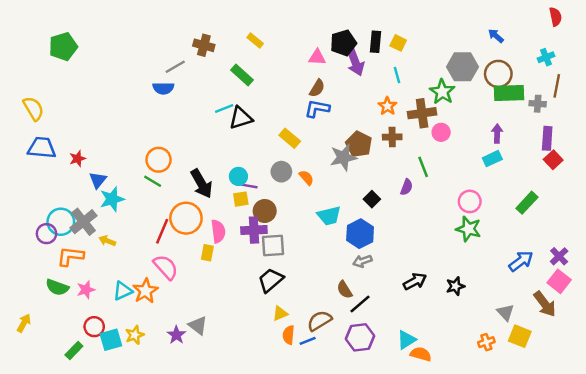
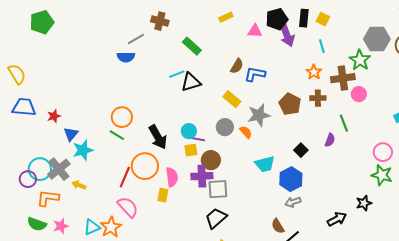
yellow rectangle: (255, 41) -> (226, 17), moved, turned -64
brown semicircle: (317, 88) -> (237, 66), moved
gray star: (343, 157) -> (259, 115), moved
black star: (455, 286) -> (364, 203), moved

